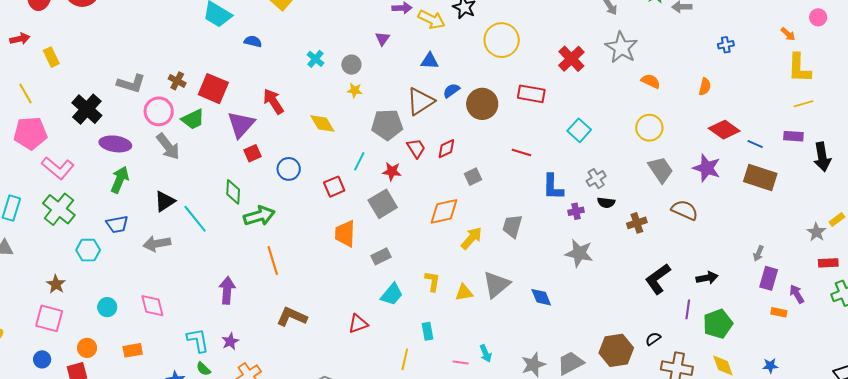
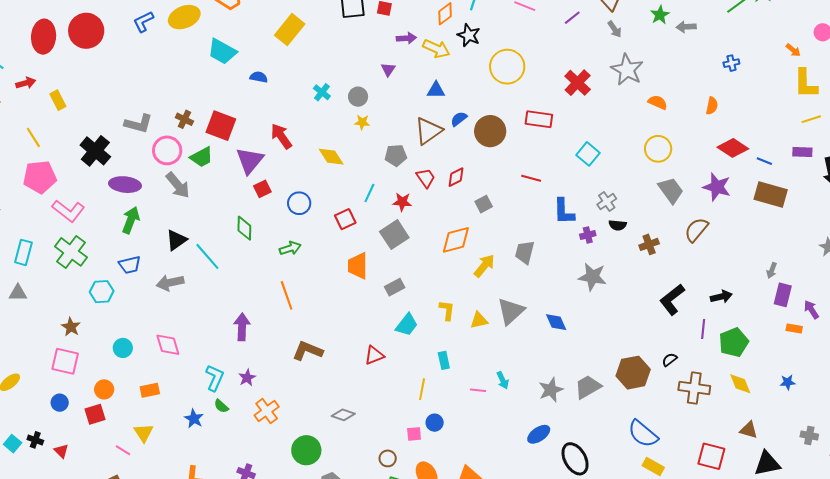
gray pentagon: (387, 125) -> (396, 155), size x0.7
brown semicircle: (685, 210) -> (696, 230), turned -72
green arrow: (259, 216) -> (290, 248), moved, size x0.7
cyan L-shape: (198, 340) -> (215, 378), turned 36

